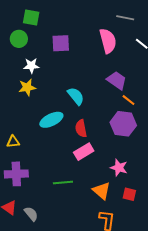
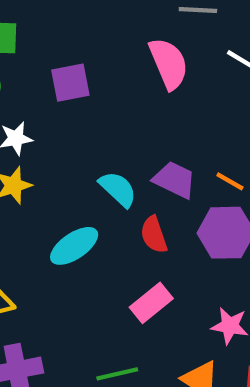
purple trapezoid: (117, 80) -> (175, 180), moved
red semicircle: (81, 128) -> (154, 235), moved

